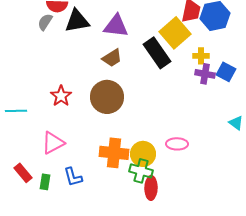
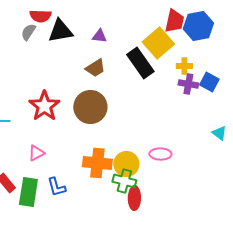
purple triangle: (116, 26) -> (99, 36), size x0.6
red star: (61, 96) -> (44, 106), size x1.4
pink triangle: (53, 143) -> (36, 153), size x0.7
green rectangle: (45, 182) -> (28, 192), size x1.8

